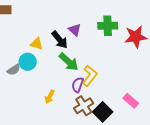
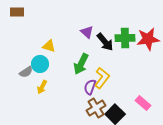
green cross: (108, 26) -> (125, 38), moved
black arrow: (60, 40) -> (105, 42), moved
green arrow: (69, 62) -> (81, 64), turned 75
yellow arrow: (50, 97) -> (42, 87), moved

